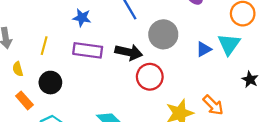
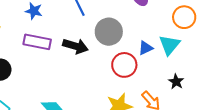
red circle: (150, 77) -> (124, 65), moved
black star: (250, 79) -> (176, 82), moved

